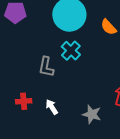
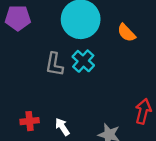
gray L-shape: (46, 67) -> (54, 64), moved

